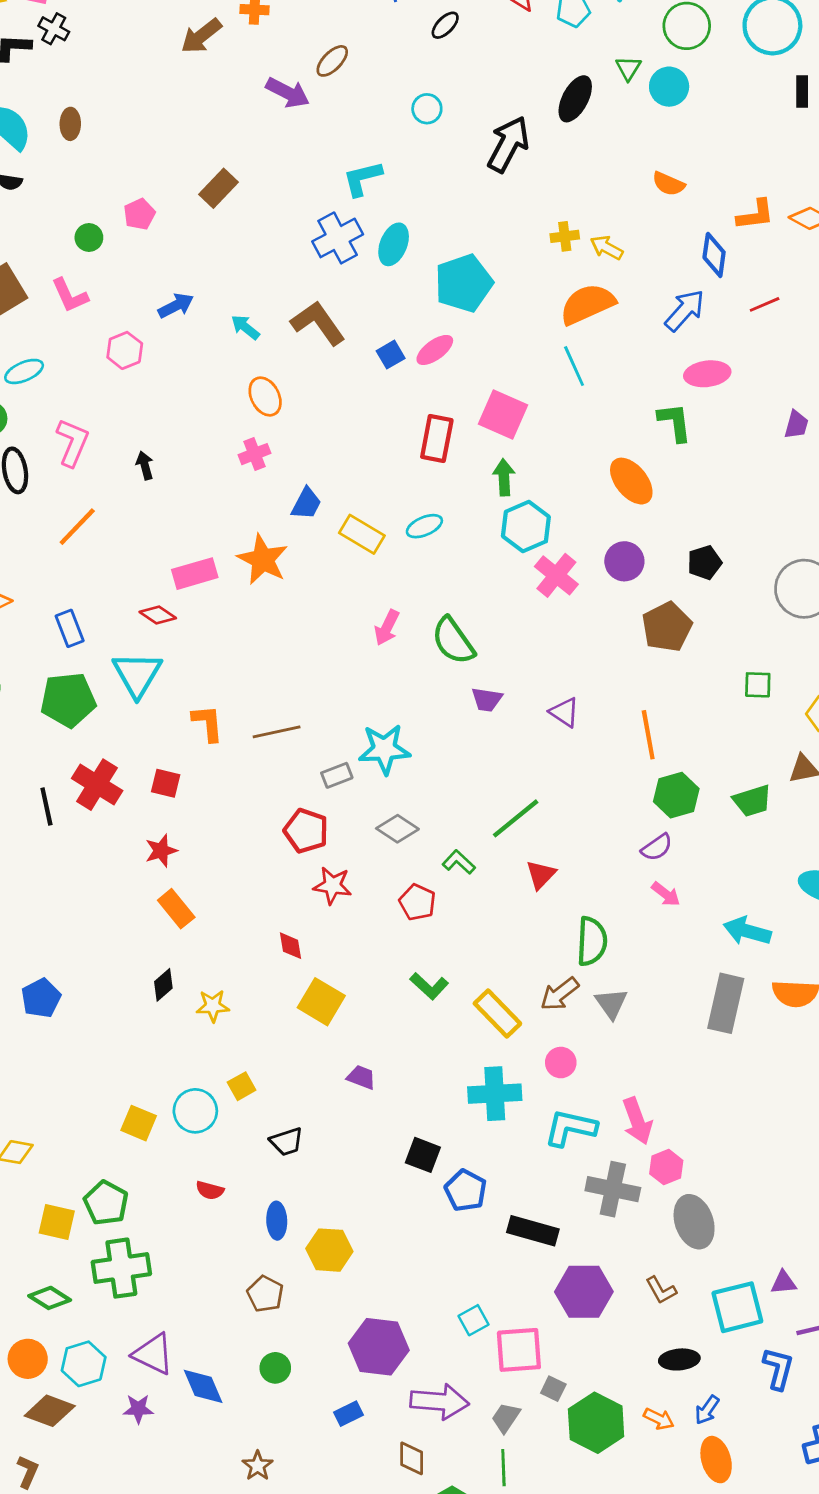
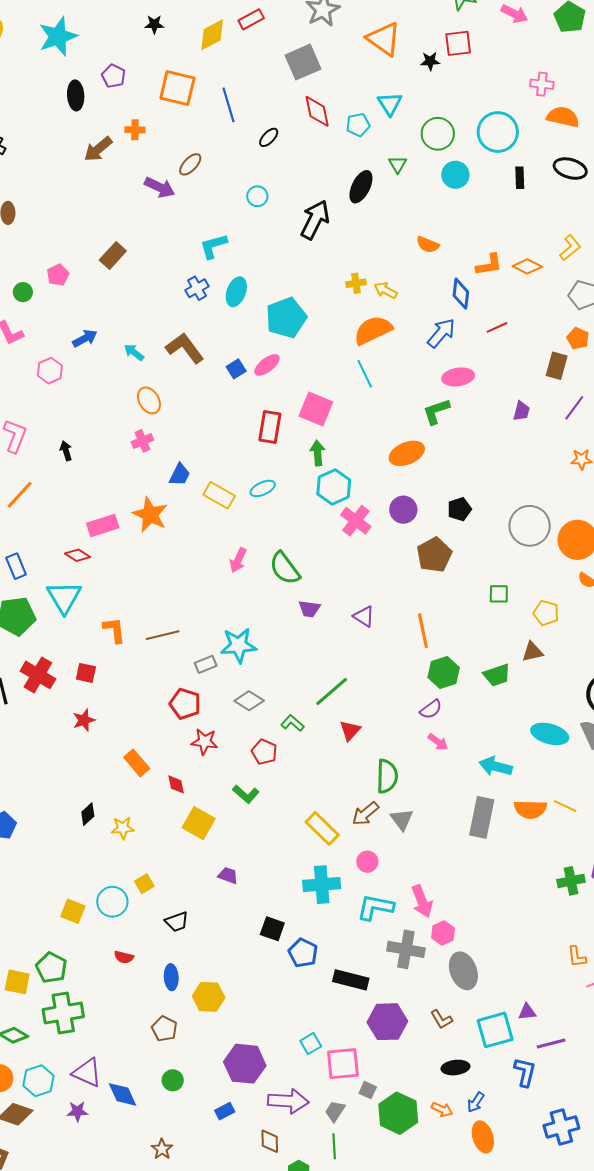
cyan circle: (669, 87) -> (455, 175), moved
blue cross: (338, 238) -> (197, 288), size x0.7
green L-shape: (675, 422) -> (436, 411), turned -100
orange ellipse: (631, 481) -> (407, 453), turned -72
orange rectangle: (176, 909) -> (137, 763), moved
green L-shape: (429, 986) -> (246, 794), moved

